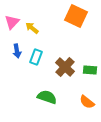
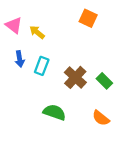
orange square: (76, 16) -> (88, 18), size x0.7
pink triangle: (12, 22) -> (14, 25), turned -35
green rectangle: (90, 70) -> (104, 81), turned 40

